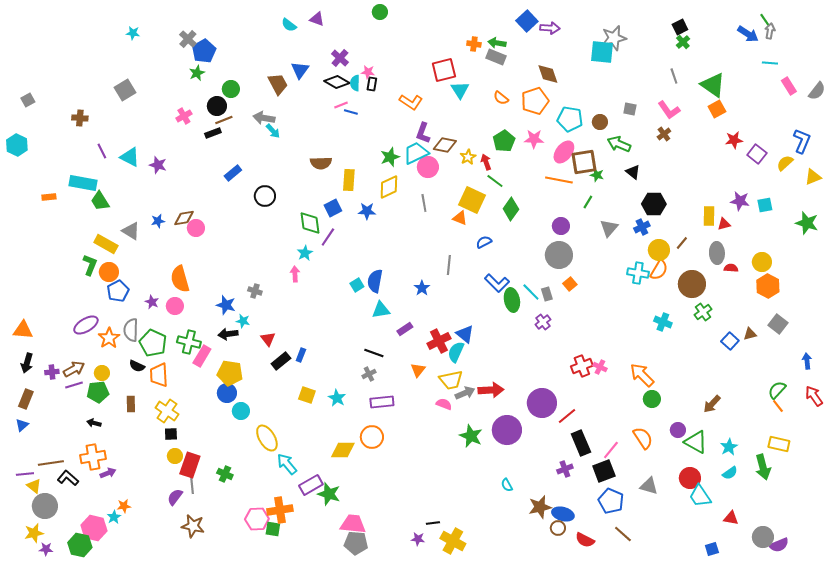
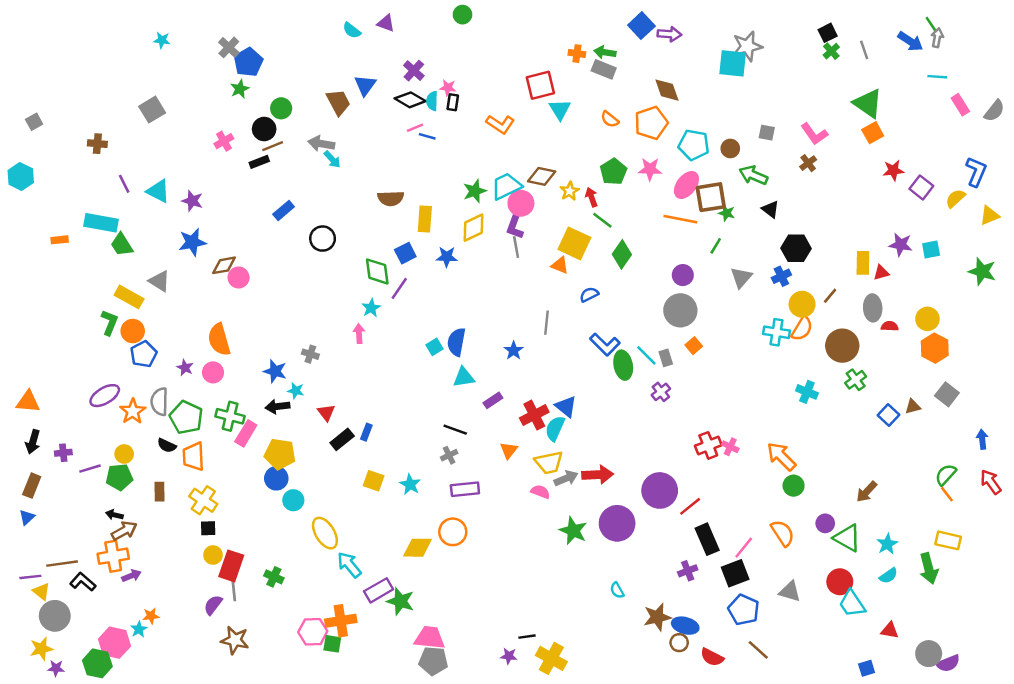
gray line: (674, 76) -> (864, 50), moved
purple L-shape: (423, 133) -> (515, 226), moved
blue star: (158, 221) -> (192, 242), moved, size x1.6
brown arrow: (74, 369) -> (124, 531), moved

